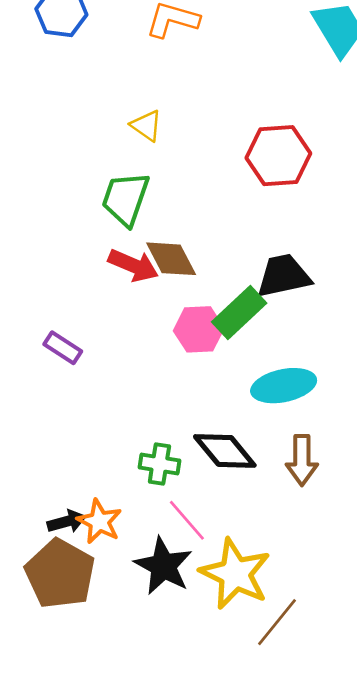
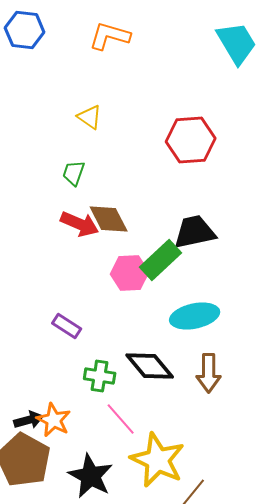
green trapezoid: (125, 199) -> (74, 173), size x0.6
purple rectangle: (63, 348) -> (67, 326), moved
black star: (163, 566) -> (91, 476), moved

